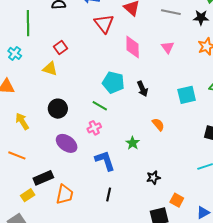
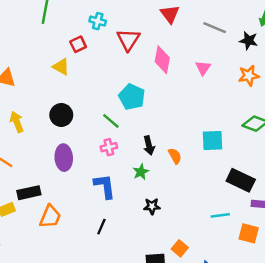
red triangle: (104, 24) -> (128, 40), moved
cyan cross: (15, 53) -> (98, 21), moved, turned -32
black arrow: (142, 89) -> (149, 145), moved
cyan square: (187, 95) -> (212, 141), moved
pink cross: (94, 128) -> (109, 147), moved
purple ellipse: (67, 143) -> (64, 158), turned 40
black star: (153, 178) -> (152, 206), moved

